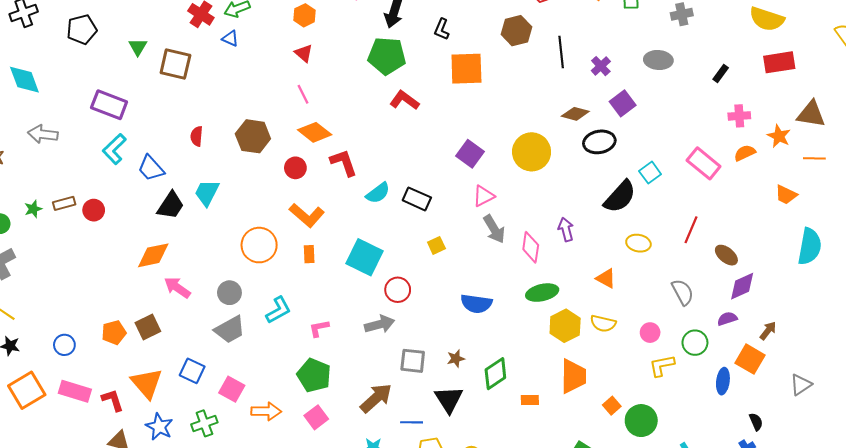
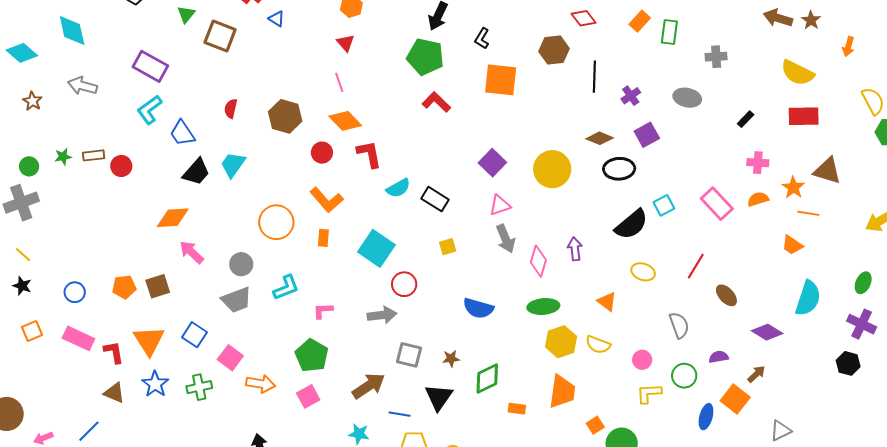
orange line: (814, 158) -> (808, 213), moved
purple diamond: (742, 286) -> (767, 332), moved, turned 48
orange square: (27, 390) -> (32, 331), size x0.6

